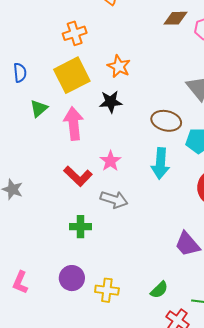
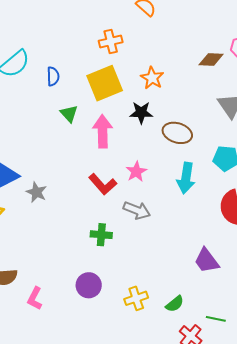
brown diamond: (175, 18) -> (211, 60), moved
green triangle: (39, 108) -> (69, 114), turned -36
brown ellipse: (166, 121) -> (177, 133), moved
pink L-shape: (20, 282) -> (35, 298), moved
yellow cross: (107, 290) -> (136, 298), moved, turned -30

